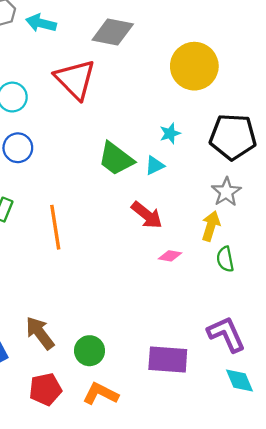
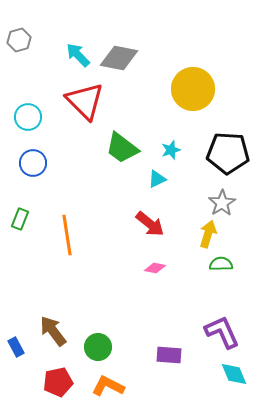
cyan arrow: (41, 23) -> (78, 55), moved, turned 32
green trapezoid: (116, 159) -> (122, 148), moved
pink diamond: (170, 256) -> (155, 268), moved
green semicircle: (225, 259) -> (221, 264), turned 100
purple rectangle: (168, 360) -> (169, 355), size x0.7

